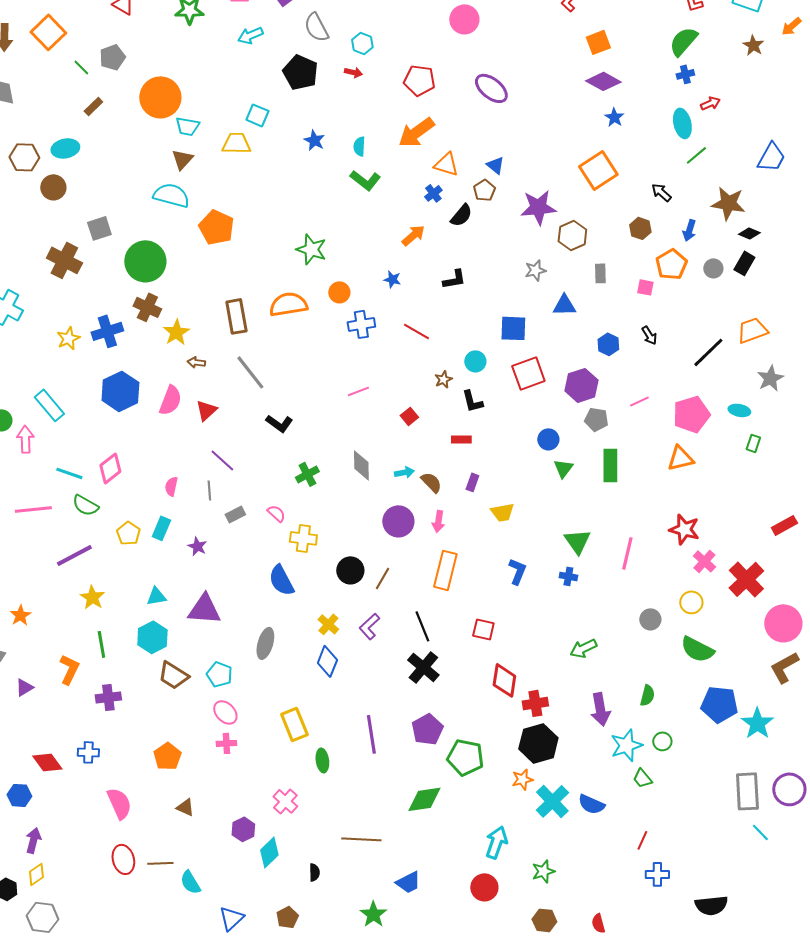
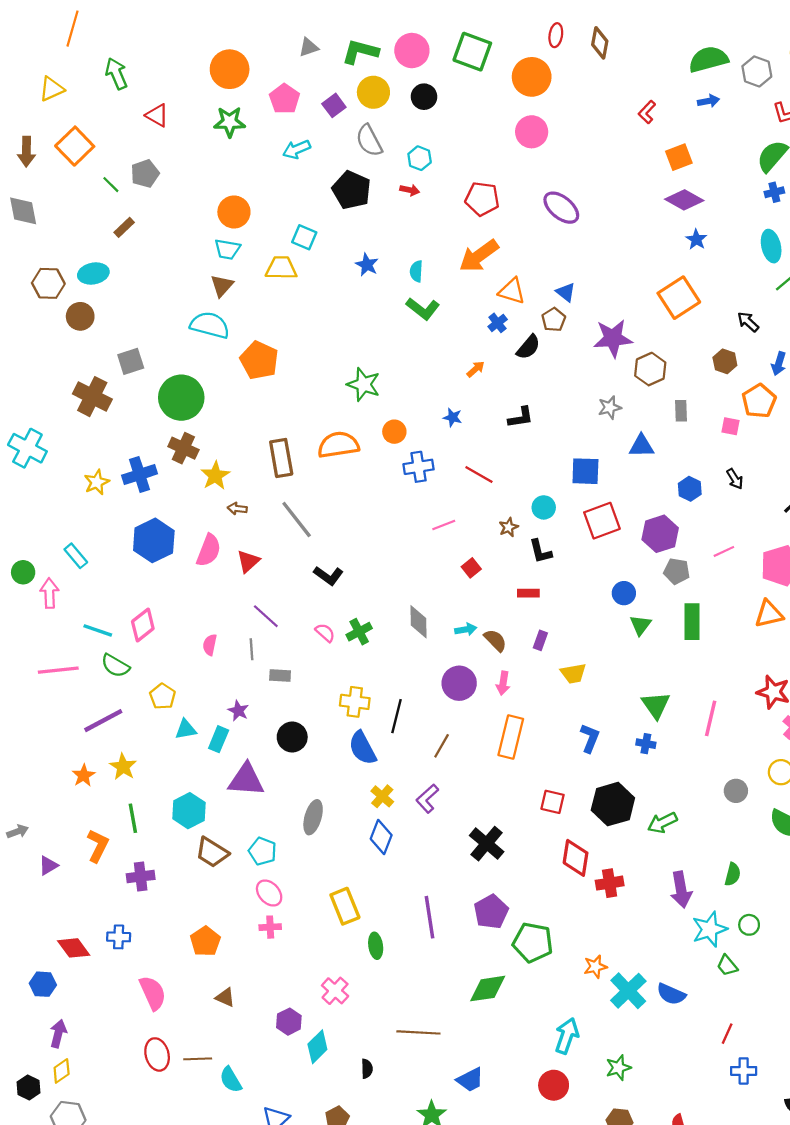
orange circle: (160, 97) -> (234, 212), moved, size x0.7
orange arrow: (413, 235) -> (476, 369), size x0.7
pink line: (358, 391) -> (444, 525), moved
cyan rectangle: (49, 405) -> (76, 556), size x0.7
pink semicircle: (276, 513) -> (325, 633), moved
gray rectangle: (235, 514) -> (280, 676), turned 30
cyan rectangle: (161, 528) -> (219, 739), moved
black circle: (350, 570) -> (292, 737), moved
blue semicircle: (281, 580) -> (362, 748), moved
cyan triangle: (156, 596) -> (186, 729), moved
orange star: (20, 615) -> (83, 775), moved
black line: (422, 626) -> (397, 716), moved, turned 36
black hexagon: (538, 743) -> (613, 804), moved

